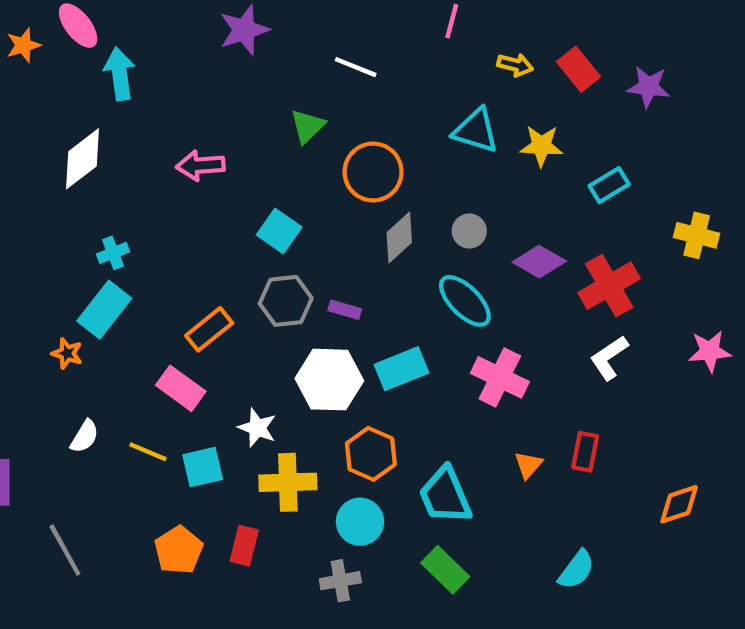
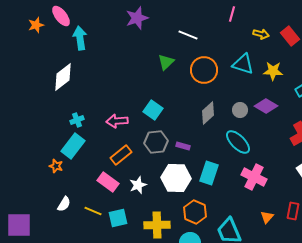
pink arrow: (200, 165) -> (117, 121), moved
orange circle: (373, 172) -> (204, 70), moved
purple diamond: (539, 262) -> (266, 106), moved
cyan rectangle: (402, 369) -> (209, 173), turned -50
white star: (257, 428) -> (138, 185), moved, turned 30

